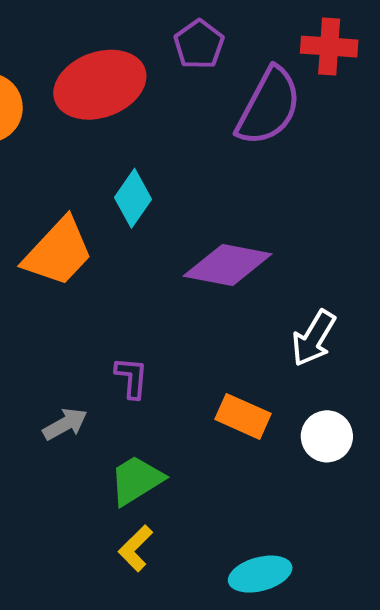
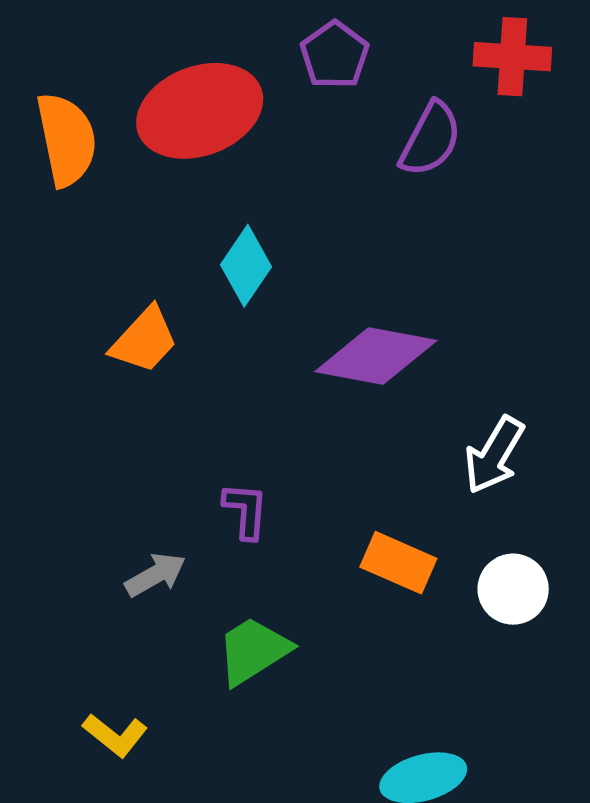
purple semicircle: (269, 106) -> (431, 139), size x0.7
orange trapezoid: (58, 252) -> (144, 340), size x0.7
yellow L-shape: (136, 548) -> (115, 735), moved, turned -96

